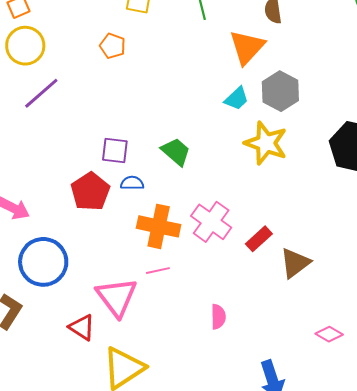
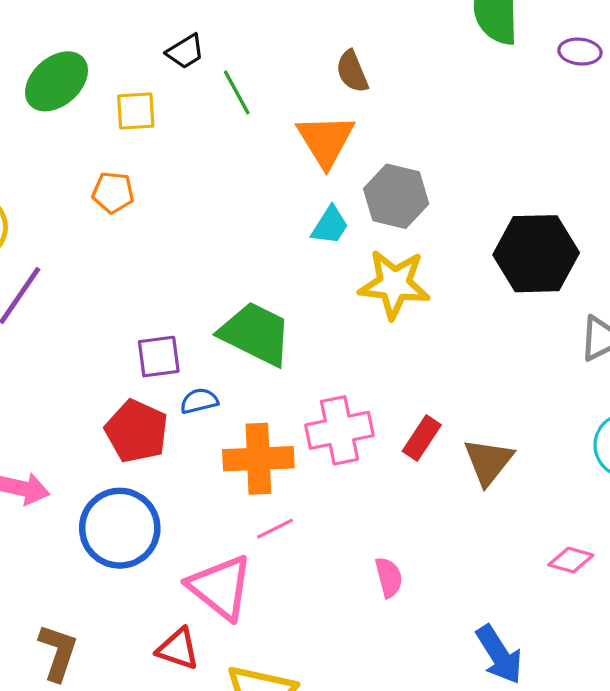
green trapezoid: (176, 152) -> (256, 334), size x1.5
pink cross: (211, 222) -> (339, 430), turned -33
blue circle: (43, 262) -> (120, 528), moved

